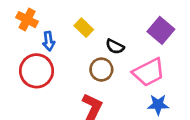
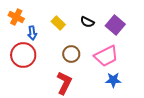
black semicircle: (115, 47) -> (87, 22), moved

